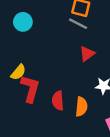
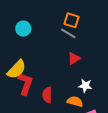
yellow semicircle: (18, 72) -> (17, 69), size x1.5
orange semicircle: (81, 107) -> (75, 101), moved, turned -84

